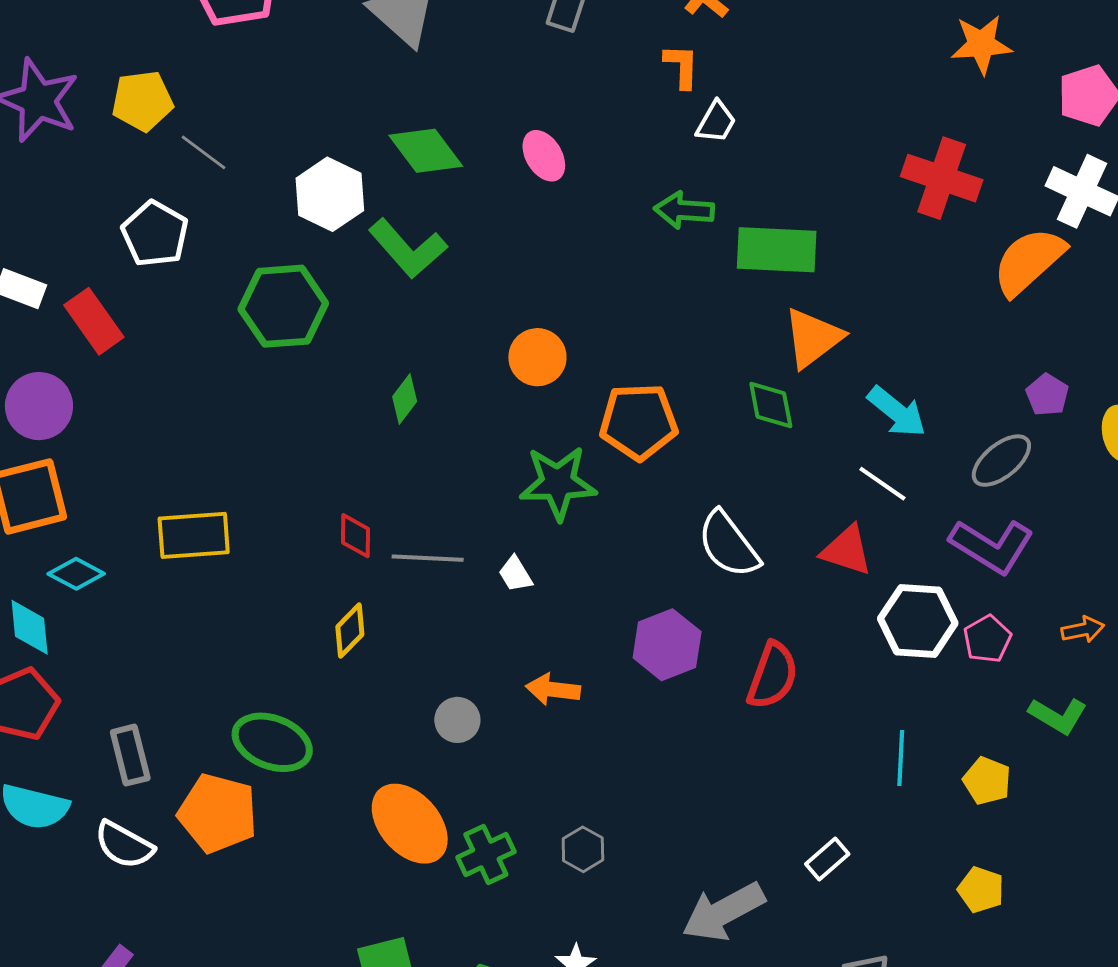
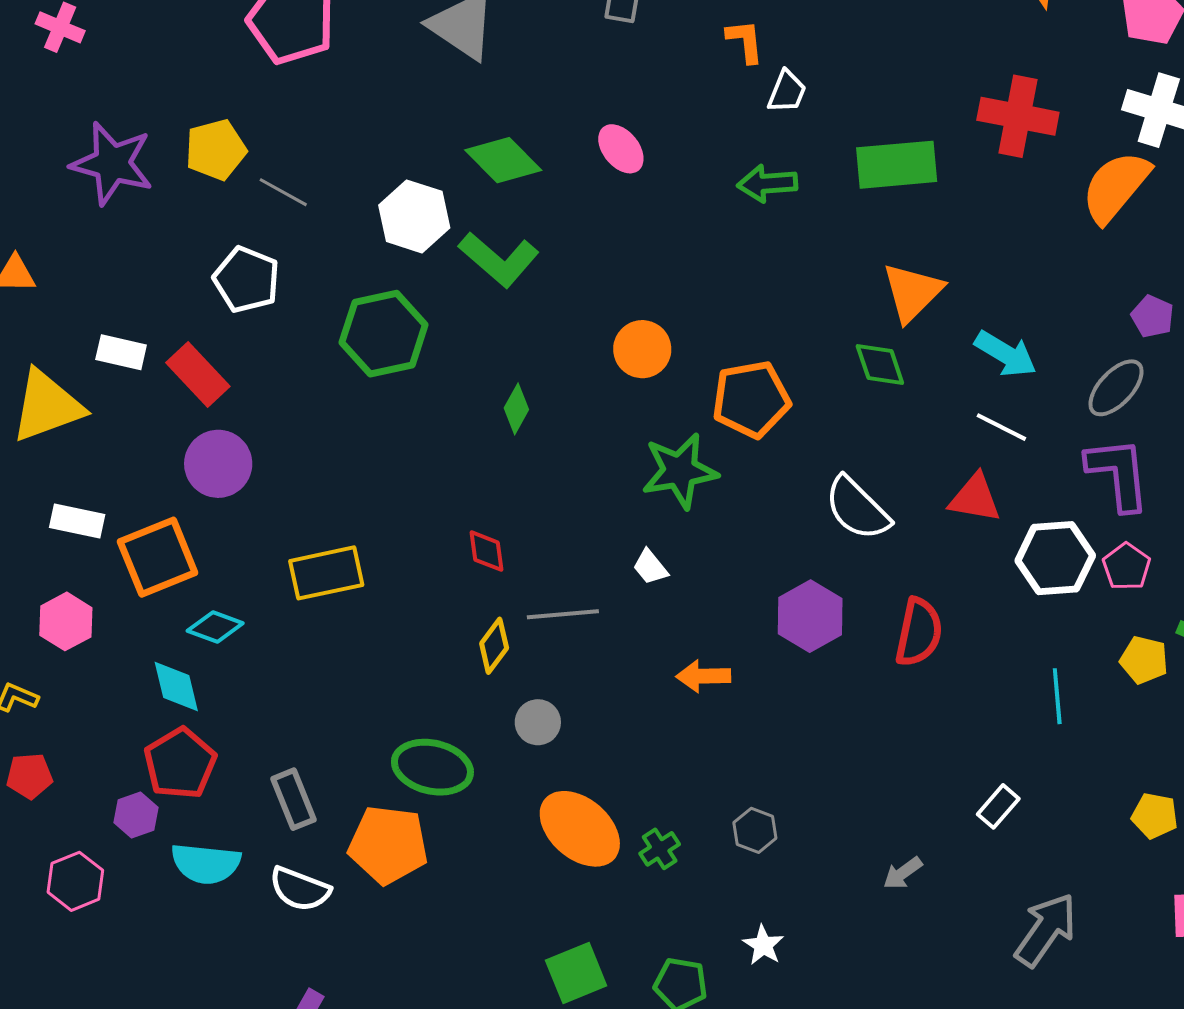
green rectangle: (777, 250) -> (897, 165), moved
purple circle: (39, 406) -> (218, 464), moved
purple L-shape: (992, 546) -> (1118, 474), turned -120
gray line: (428, 558) -> (563, 614), moved
gray circle: (457, 720) -> (538, 722), moved
yellow pentagon: (987, 781) -> (1144, 660), moved
green cross: (486, 854) -> (660, 849), size x0.7
gray arrow: (723, 912) -> (903, 873), size x0.5

